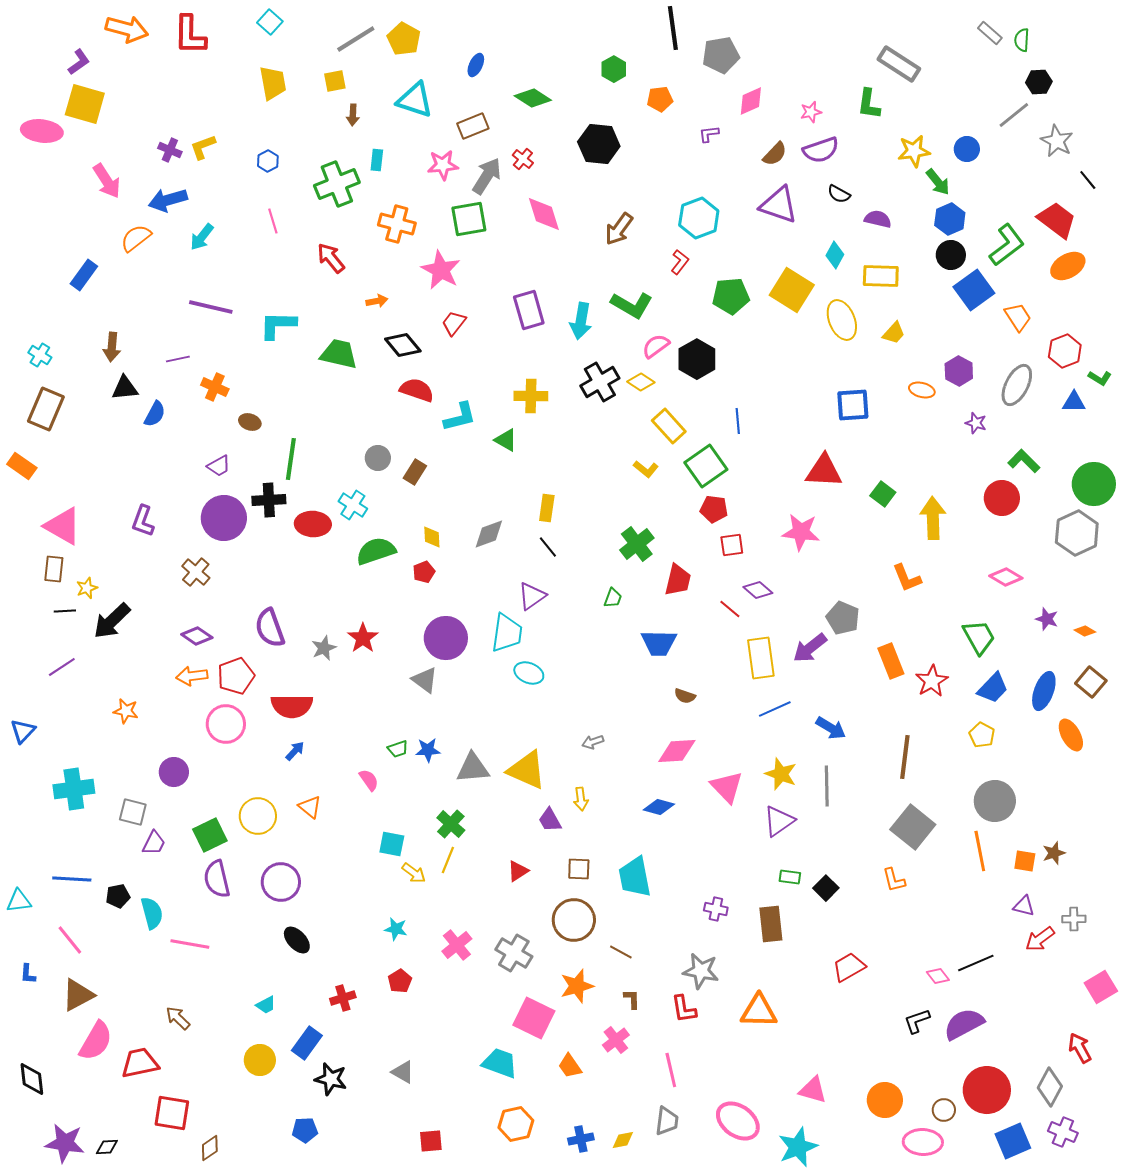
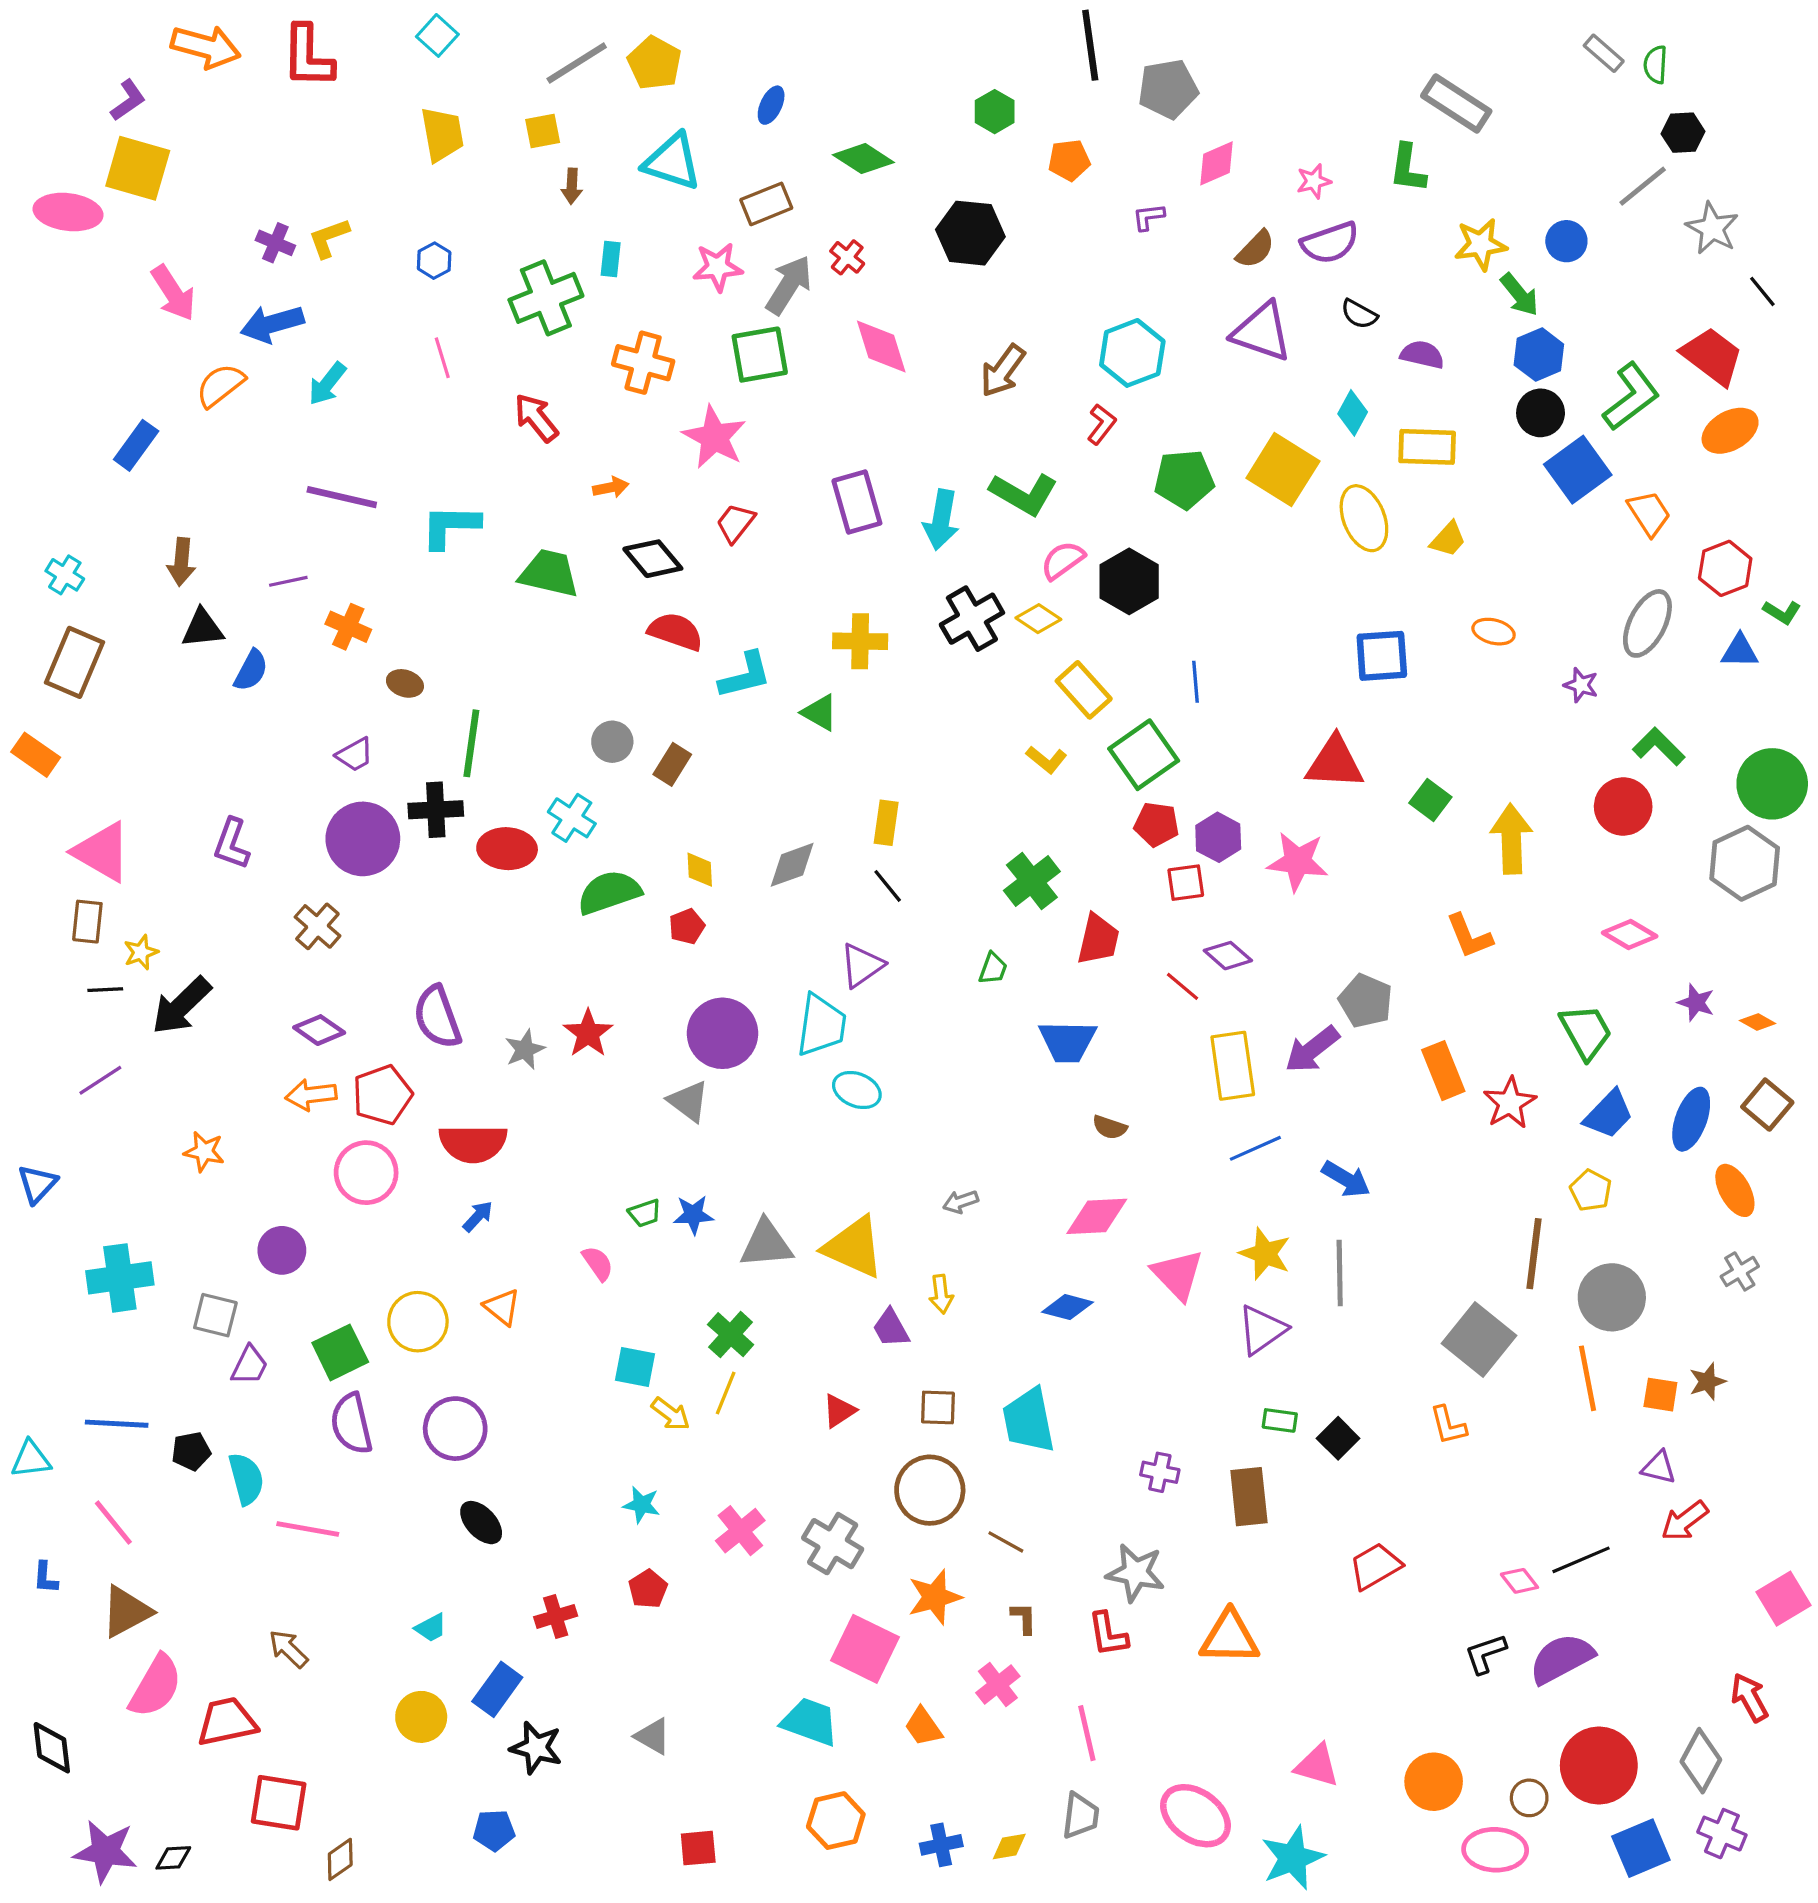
purple hexagon: (959, 371) -> (1218, 837), moved
brown line: (905, 757) -> (1534, 1254), moved
gray cross: (1074, 919) -> (1740, 1271), moved, turned -30

